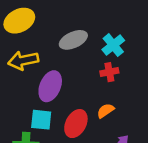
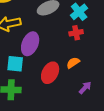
cyan square: (41, 120) -> (15, 64), moved

